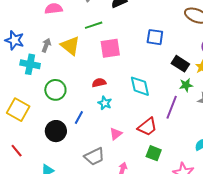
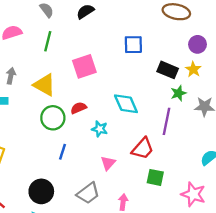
green line: (94, 25) -> (48, 41), moved, turned -48
yellow triangle: (70, 46) -> (44, 85), moved
green circle: (55, 90) -> (53, 118), moved
cyan star: (105, 103) -> (100, 129), moved
black circle: (56, 131) -> (41, 191), moved

